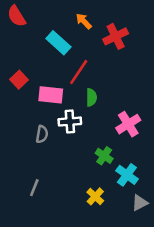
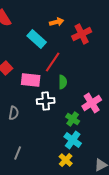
orange arrow: (84, 21) -> (57, 22), turned 120
gray semicircle: (42, 134) -> (14, 113), moved
green cross: (104, 156) -> (73, 119), moved
cyan cross: (127, 175) -> (73, 140), moved

